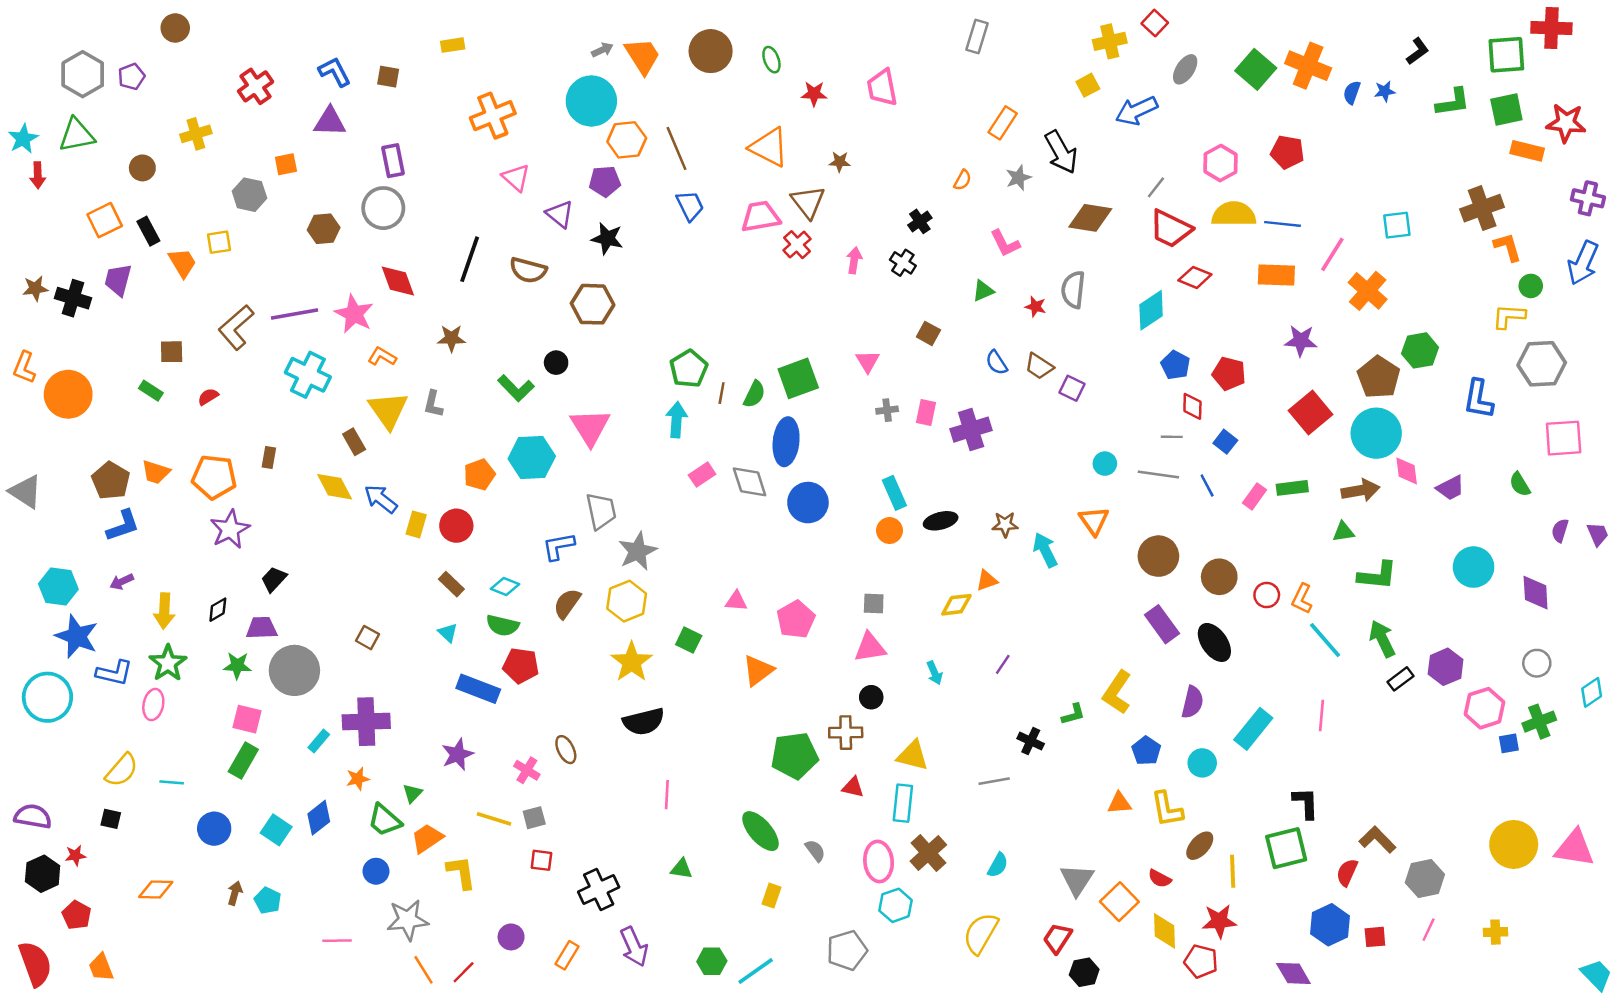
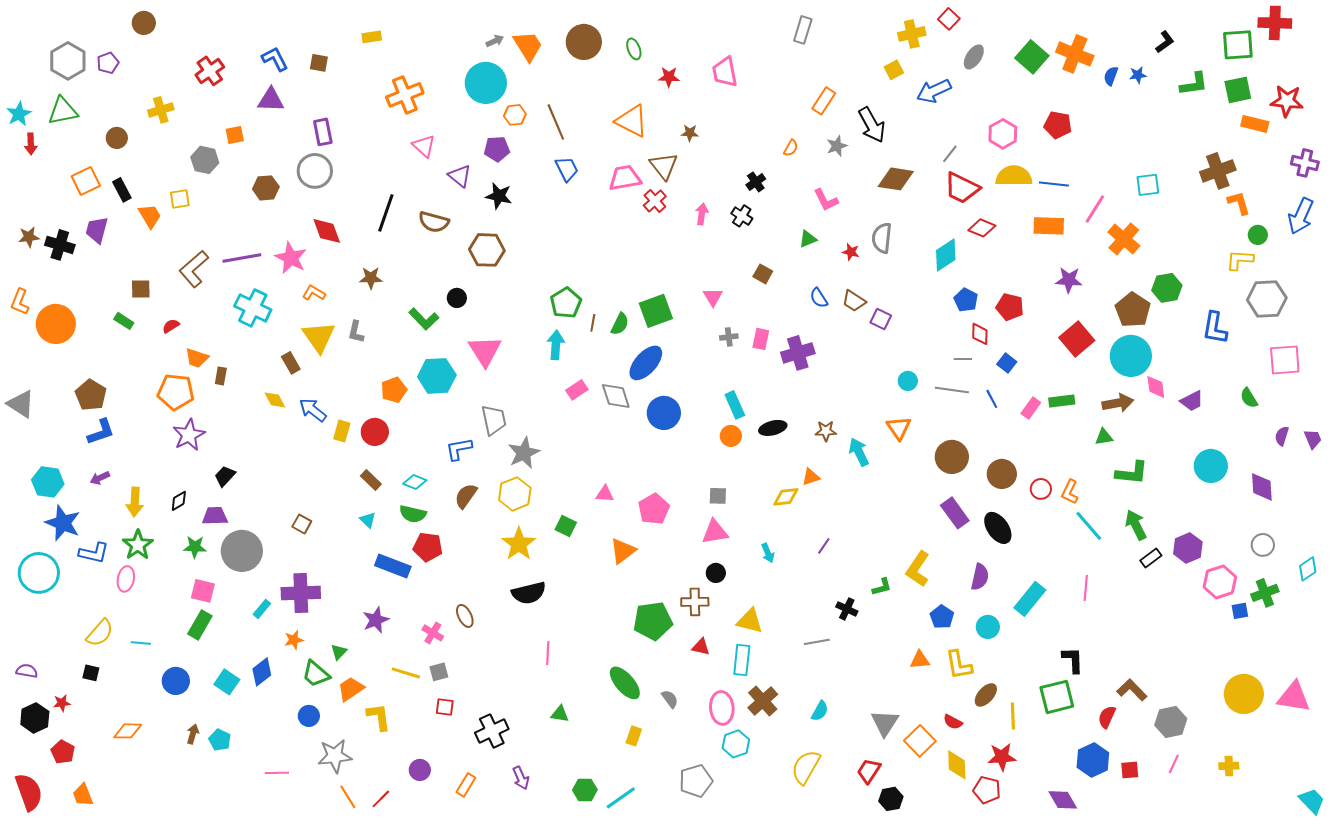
orange hexagon: (627, 140) -> (515, 115), size x0.7
blue ellipse: (786, 442) -> (646, 363), turned 36
orange trapezoid: (156, 472) -> (197, 358), moved
yellow diamond: (335, 487) -> (275, 400), size x0.7
purple semicircle: (33, 816) -> (27, 671), size x0.7
purple arrow: (634, 947) -> (521, 778), size x0.7

